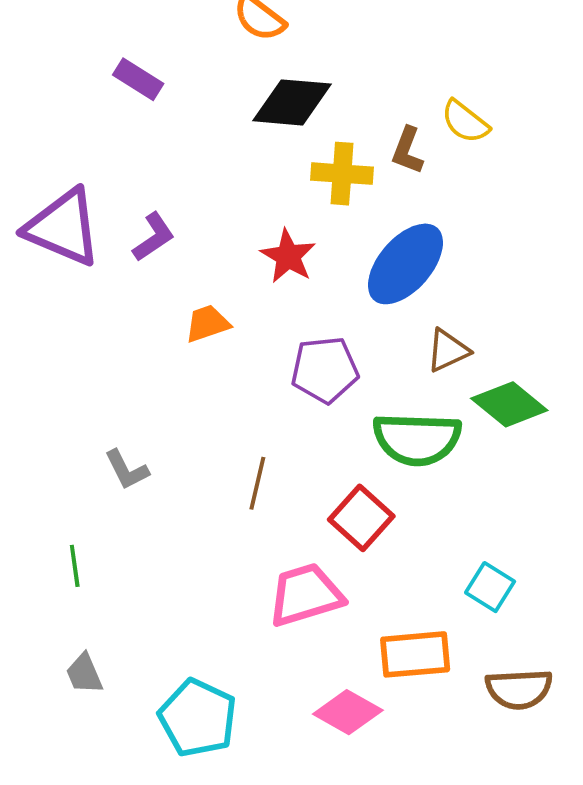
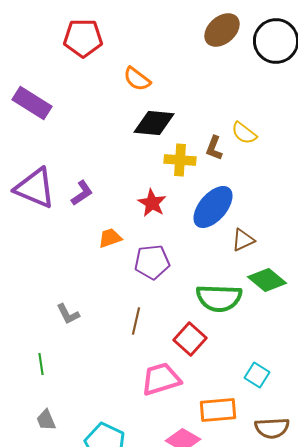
purple rectangle: (138, 79) -> (32, 103), moved, size x1.5
brown triangle: (448, 351) -> (243, 240), moved
purple pentagon: (325, 370) -> (152, 262), moved

